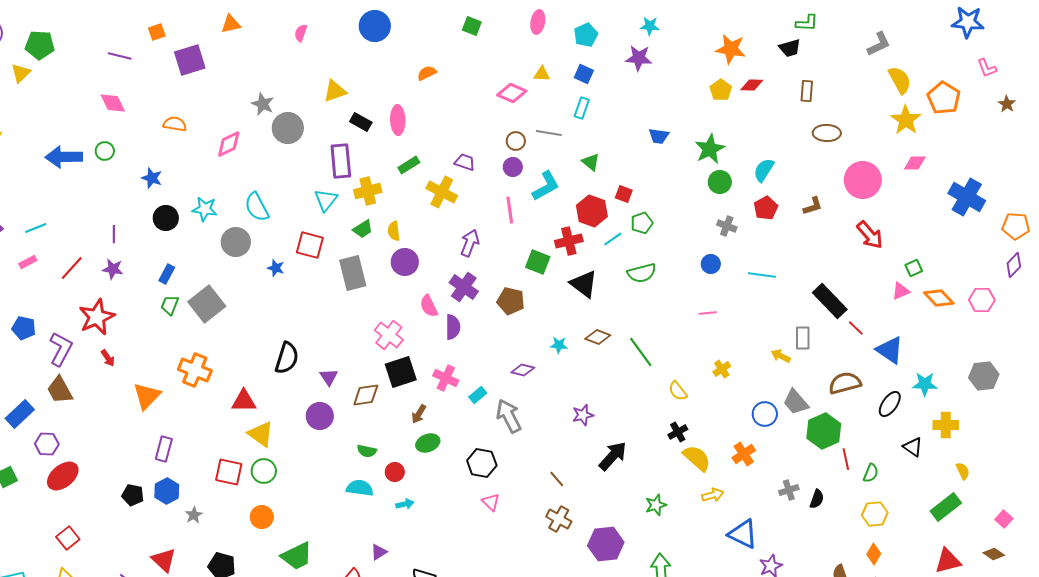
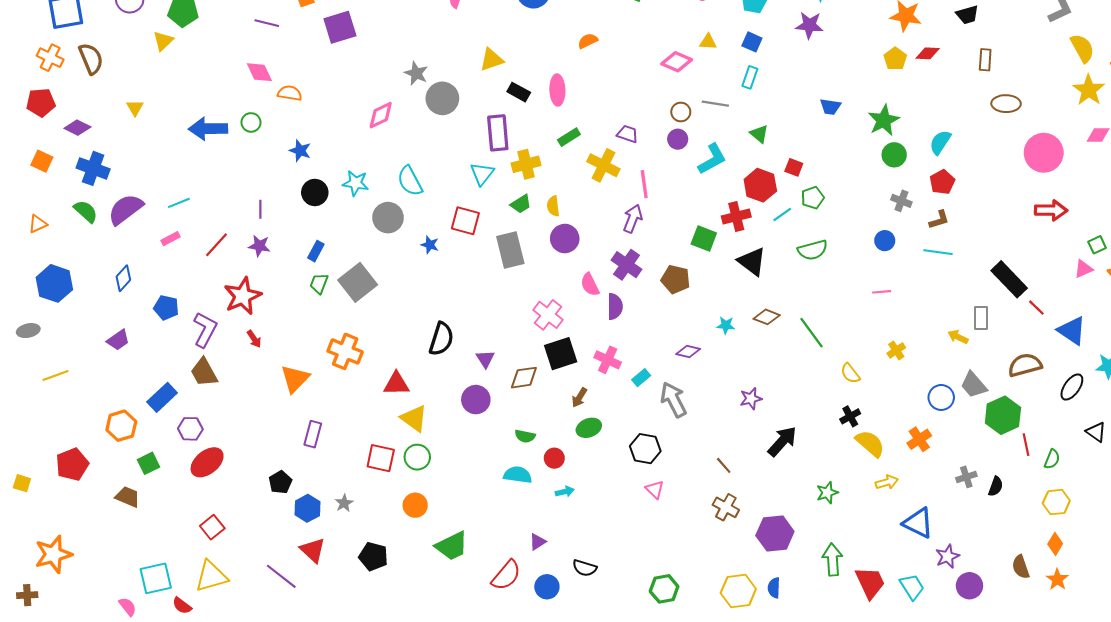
orange semicircle: (175, 124) -> (290, 93), moved
brown L-shape: (813, 206) -> (939, 220), moved
pink line: (510, 210) -> (644, 184), moved
red arrow: (870, 235) -> (1051, 210), turned -48
blue hexagon: (167, 491) -> (307, 508), moved
black pentagon: (133, 495) -> (280, 482), turned 30

